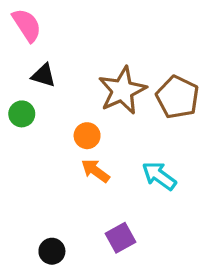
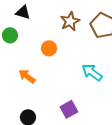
brown star: (122, 90) -> (70, 21), size x0.7
orange arrow: (95, 171) -> (27, 76), moved

